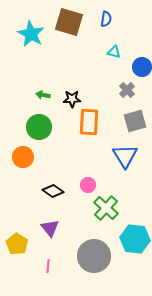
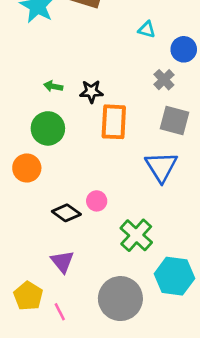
gray square: (135, 121) -> (174, 121), turned 30
pink circle: (88, 185) -> (97, 201), moved
yellow pentagon: (17, 244) -> (28, 296), moved
pink line: (48, 266) -> (60, 312), turned -32

